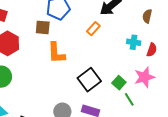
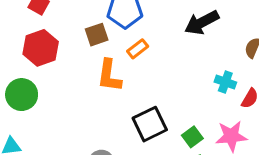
brown square: (43, 27) -> (97, 35), turned -35
orange rectangle: (93, 29) -> (138, 49), moved

